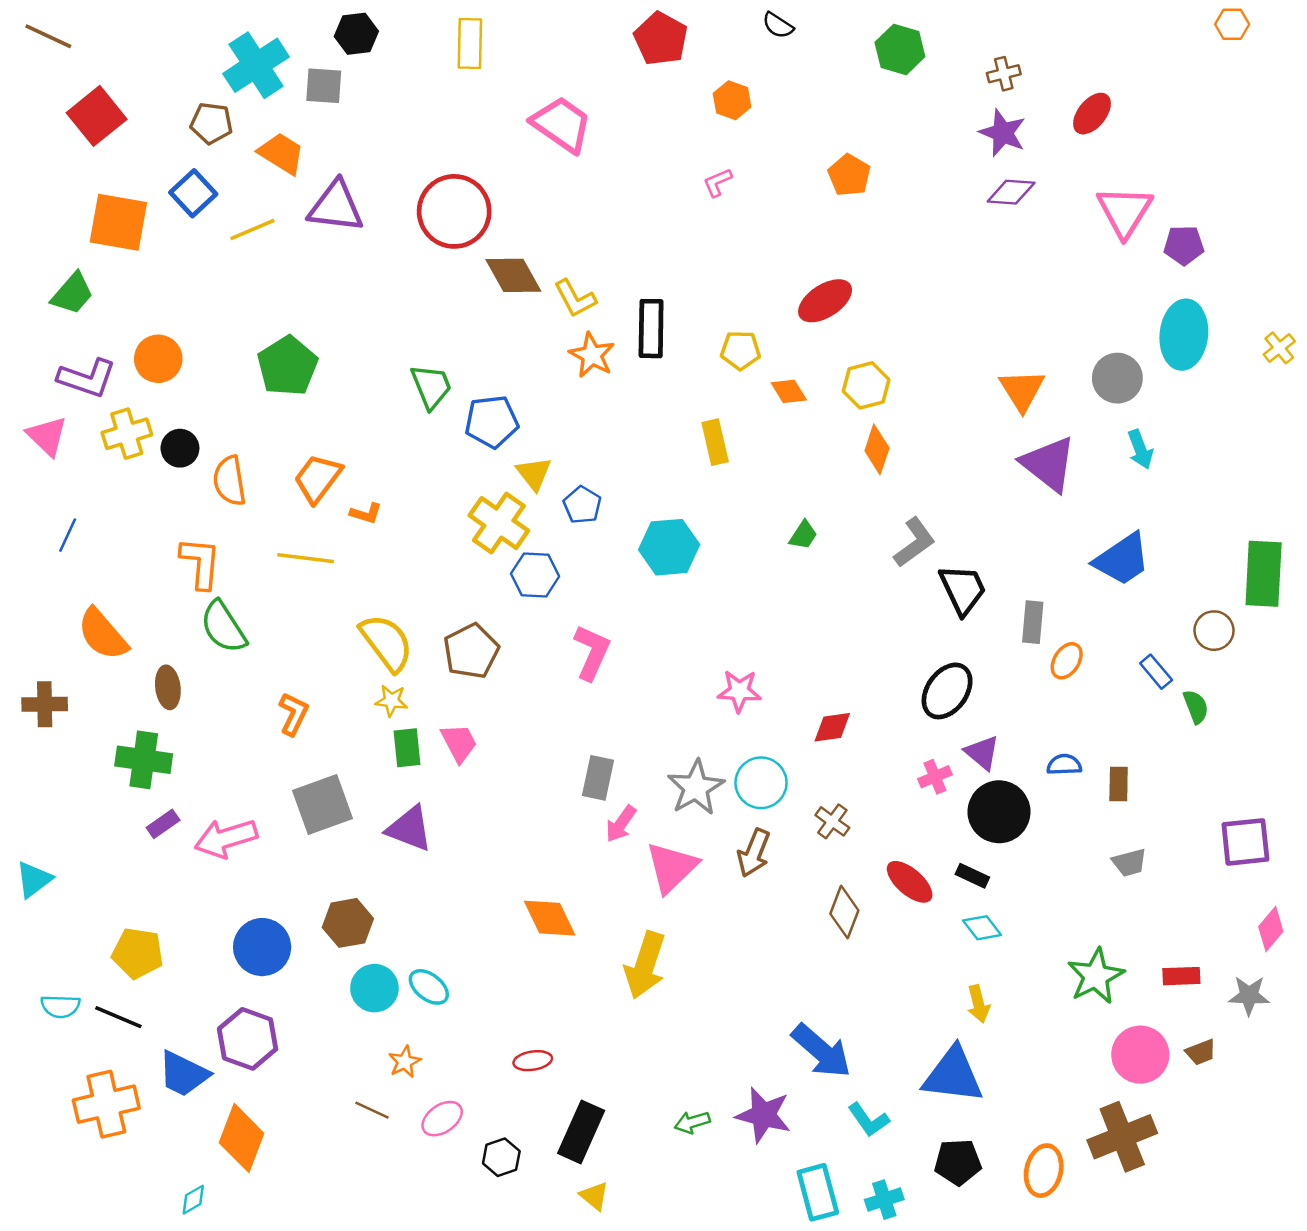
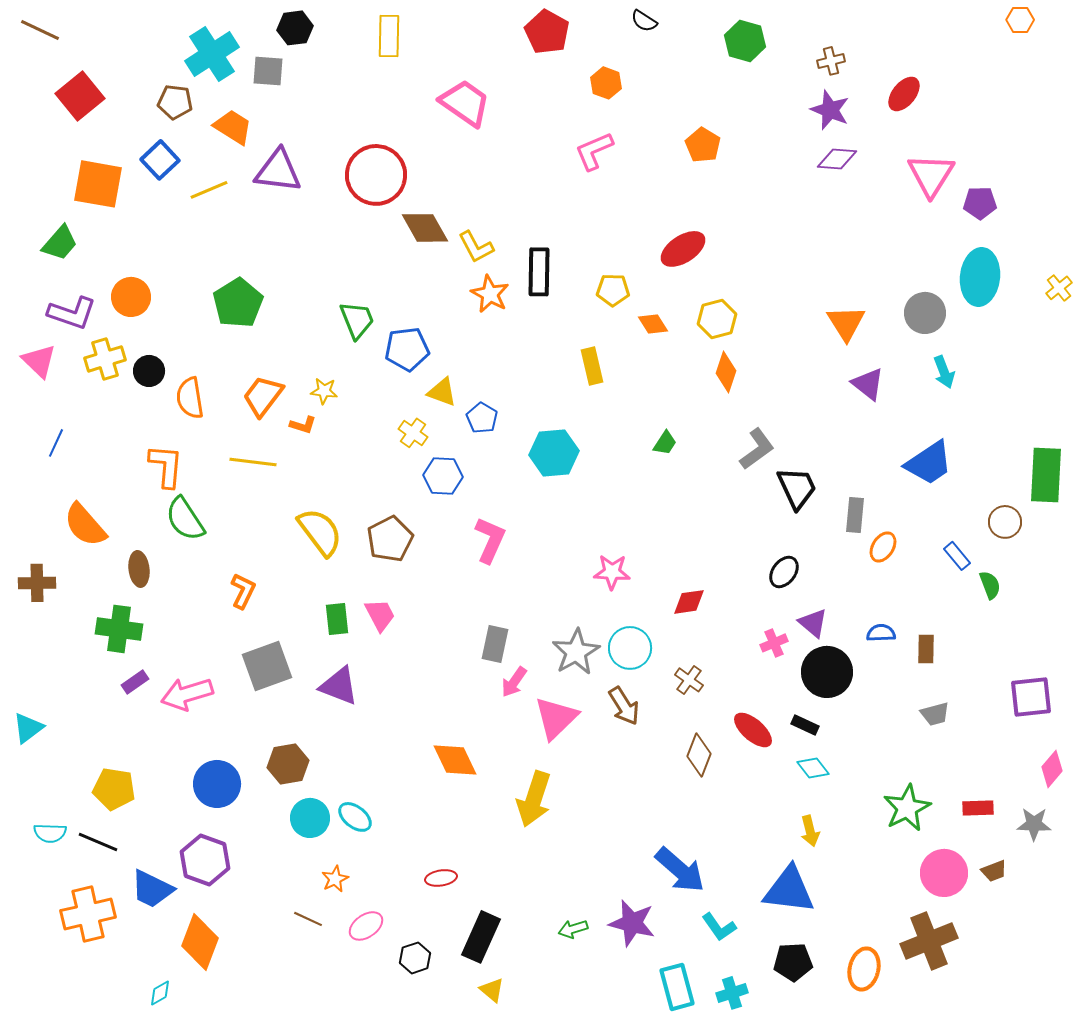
pink L-shape: (718, 182) -> (594, 151), size x1.6
purple triangle: (1049, 464) -> (868, 384), size x0.7
yellow triangle: (534, 474) -> (442, 392), turned -32
yellow cross: (499, 523) -> (413, 433), size x0.6
black ellipse: (947, 691) -> (784, 572), size x0.7
yellow star: (391, 701) -> (324, 391), moved
brown arrow: (754, 853) -> (624, 706), turned -54

